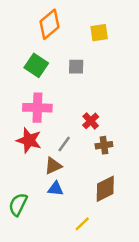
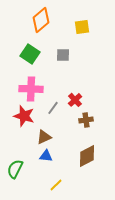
gray line: (64, 144) -> (53, 108), moved
yellow line: (82, 224) -> (56, 185), moved

